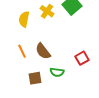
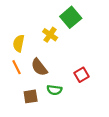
yellow cross: (47, 11) -> (50, 35), moved
yellow semicircle: (24, 19) -> (19, 43), moved

